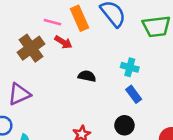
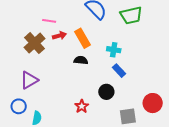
orange rectangle: (80, 18) -> (82, 38), moved
red arrow: (63, 42) -> (59, 36), turned -40
black circle: (124, 125) -> (106, 92), moved

